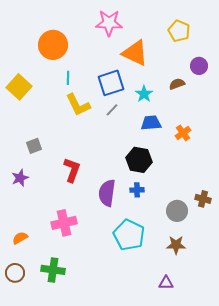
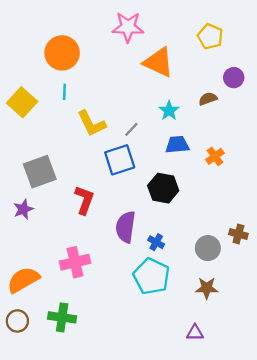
cyan line: (68, 78) -> (64, 92), moved
blue square: (111, 83) -> (120, 160), moved
gray square: (34, 146) -> (40, 172), size x1.8
blue cross: (137, 190) -> (156, 242), moved, turned 32
orange semicircle: (20, 238) -> (23, 280), size x1.8

